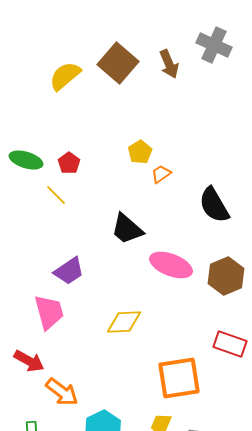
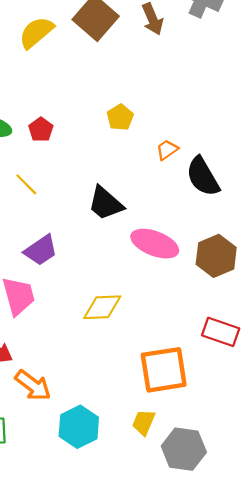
orange trapezoid: (161, 174) -> (167, 150), moved
yellow line: (56, 195) -> (26, 184), moved

